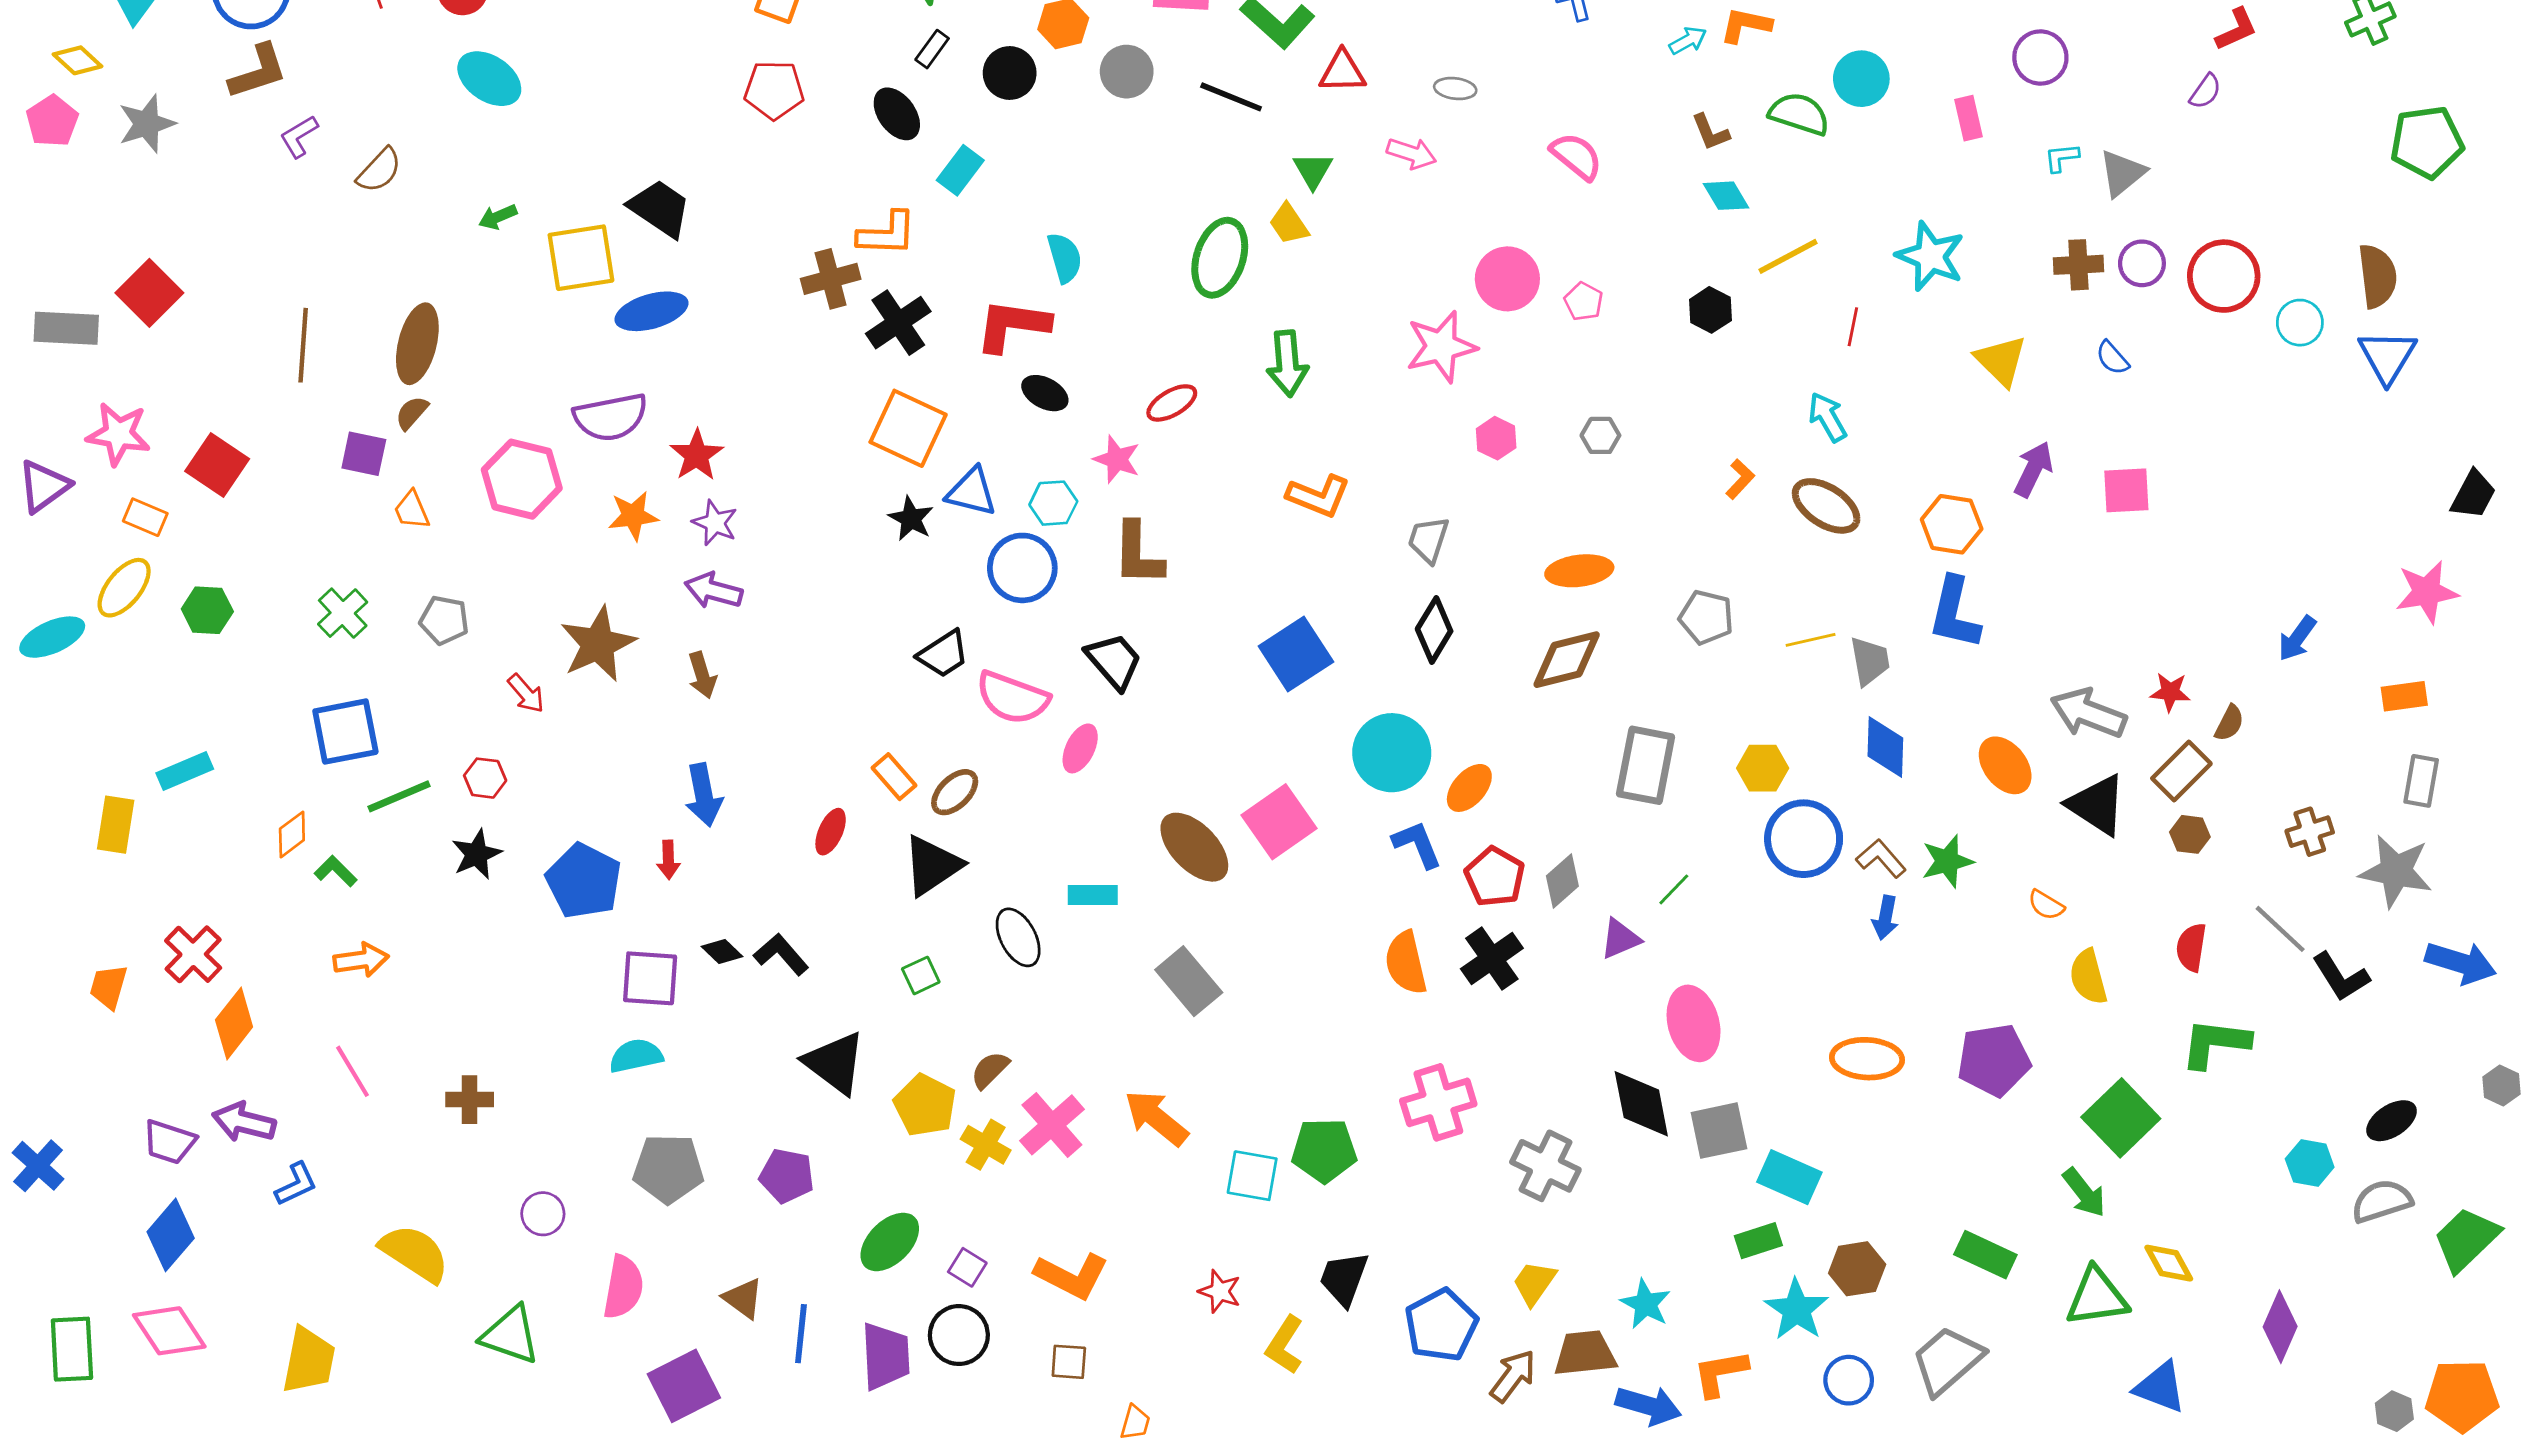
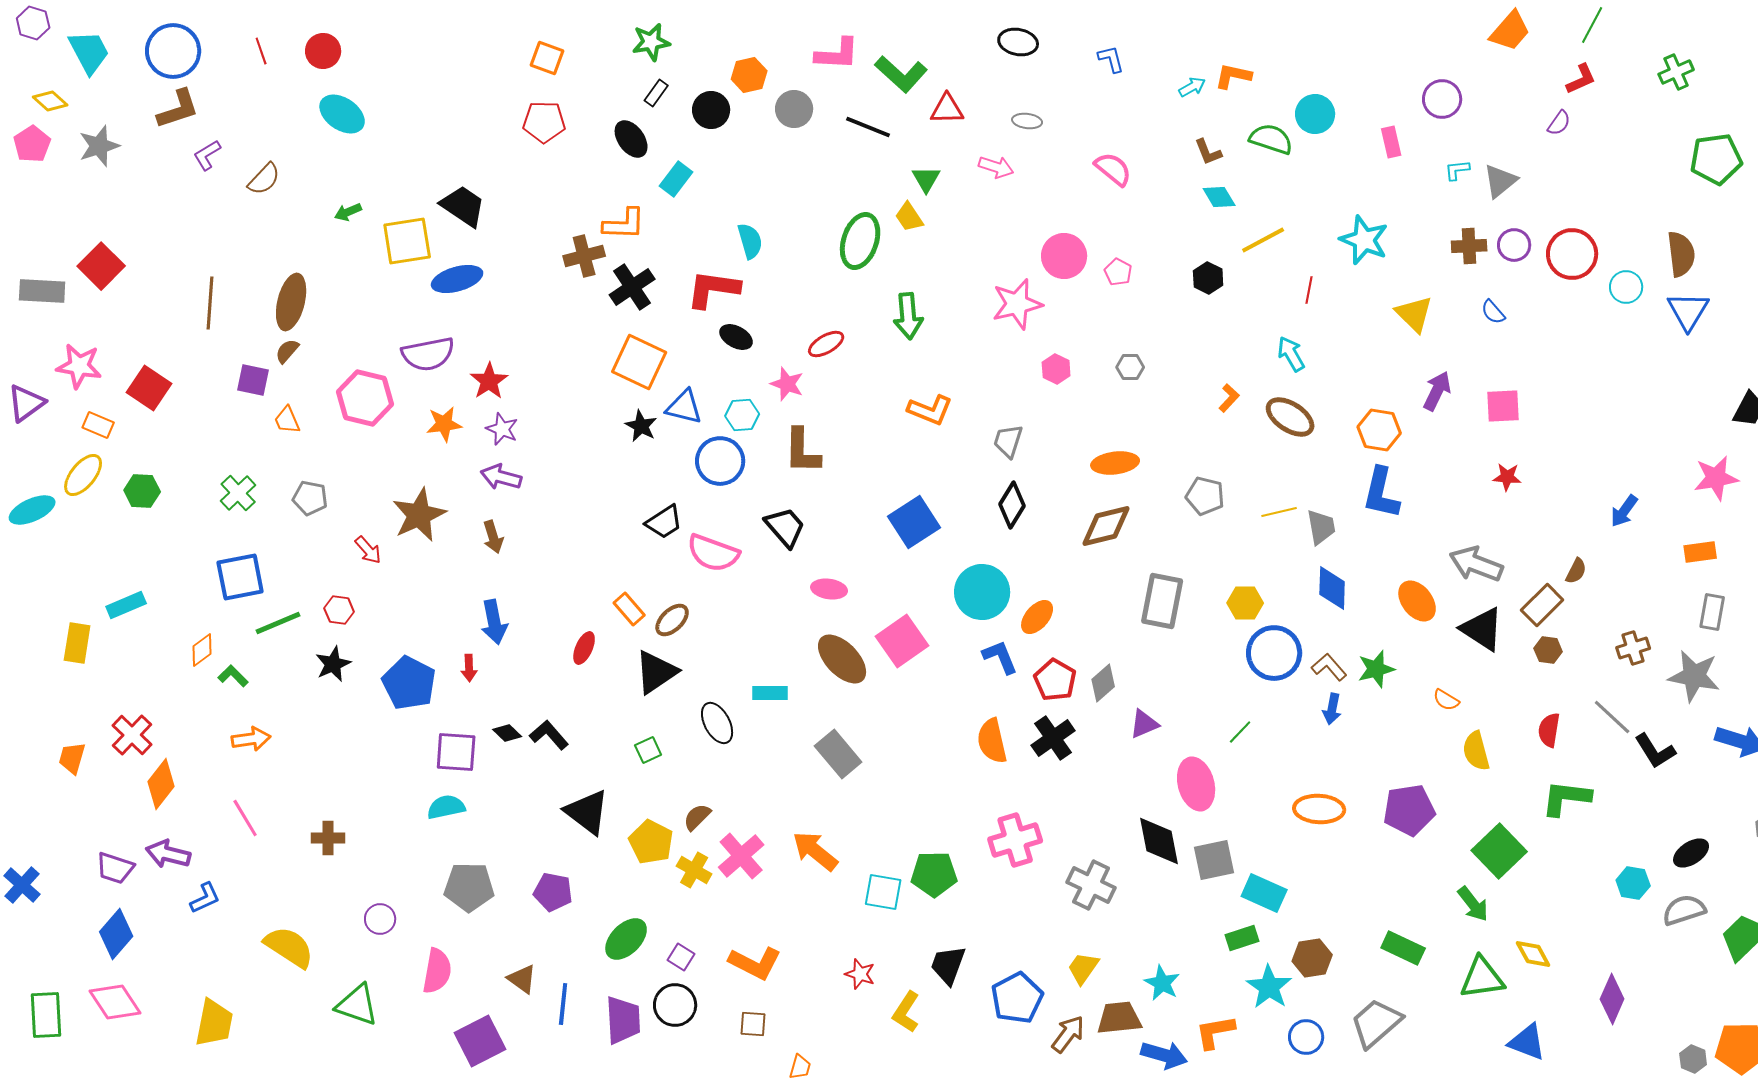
red star: (2170, 692) -> (1507, 477), moved
pink ellipse: (1080, 748) -> (829, 589), moved, turned 72
green line: (1674, 889) -> (1240, 732), moved

